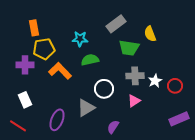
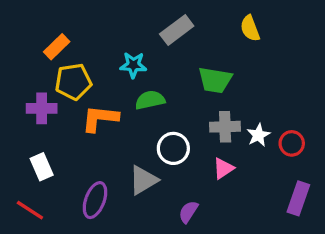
gray rectangle: (116, 24) -> (177, 30), moved
orange rectangle: (34, 28) -> (57, 47), turned 56
yellow semicircle: (150, 34) -> (250, 28), moved
orange L-shape: (60, 71) -> (100, 118), turned -40
purple rectangle: (179, 119) -> (298, 198), turned -48

